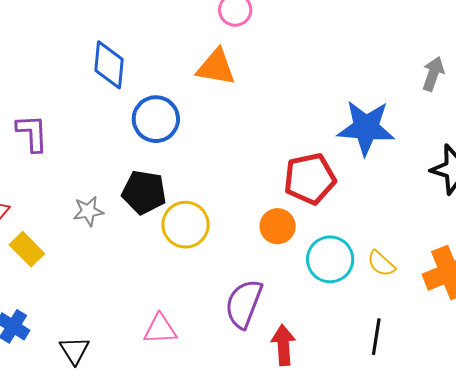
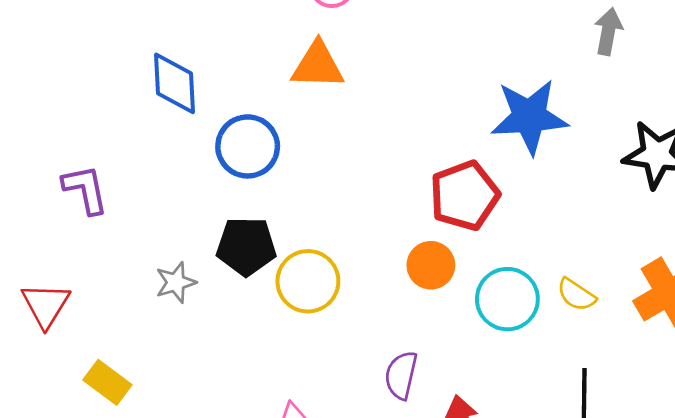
yellow rectangle: (27, 249) -> (107, 382), moved
purple semicircle: (244, 304) -> (401, 375), size x0.7

